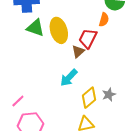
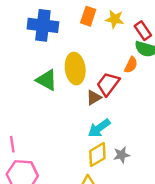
green triangle: (35, 28) -> (47, 80), moved
cyan arrow: (69, 78) -> (99, 128), moved
pink line: (18, 101) -> (12, 144), turned -64

